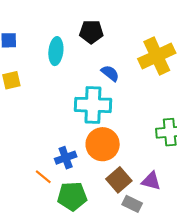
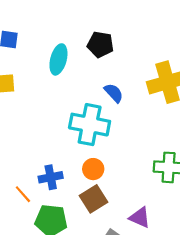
orange circle: (103, 144) -> (93, 169), size x0.6
brown square: (119, 180) -> (93, 199), moved

